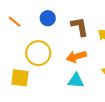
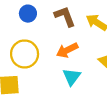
cyan triangle: (76, 81) -> (72, 77), turned -48

